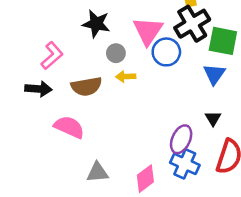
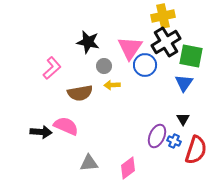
black arrow: (38, 89) -> (41, 132), moved
blue cross: (185, 164) -> (174, 141), moved, size x0.6

